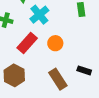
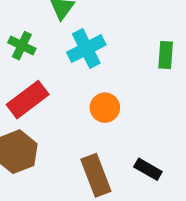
red rectangle: (27, 43) -> (28, 100), moved

